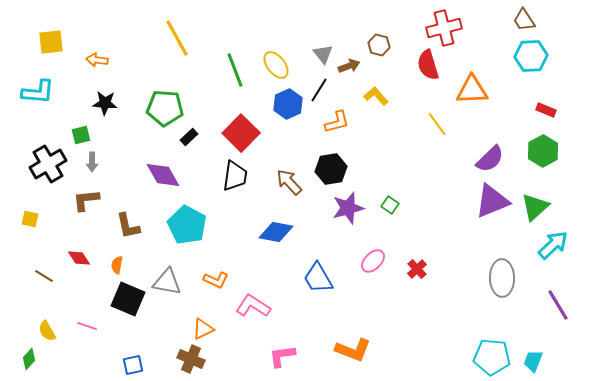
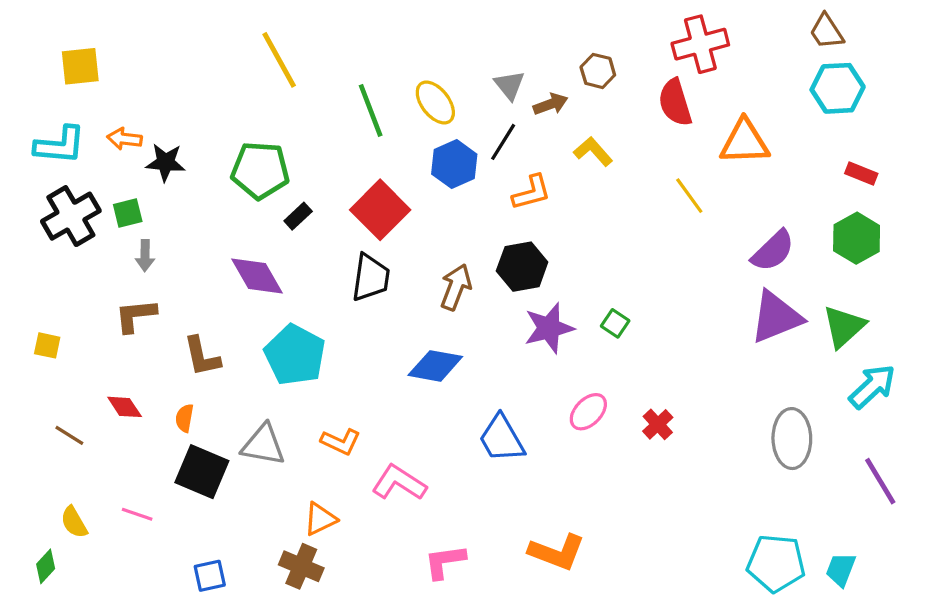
orange arrow: (97, 60) -> (125, 139), moved
black cross: (48, 164) -> (71, 216), moved
brown arrow: (289, 182) -> (456, 287), turned 64

